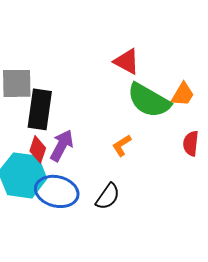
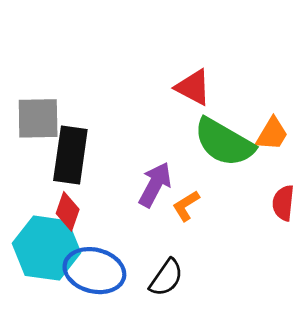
purple arrow: (62, 145) -> (155, 185), moved

